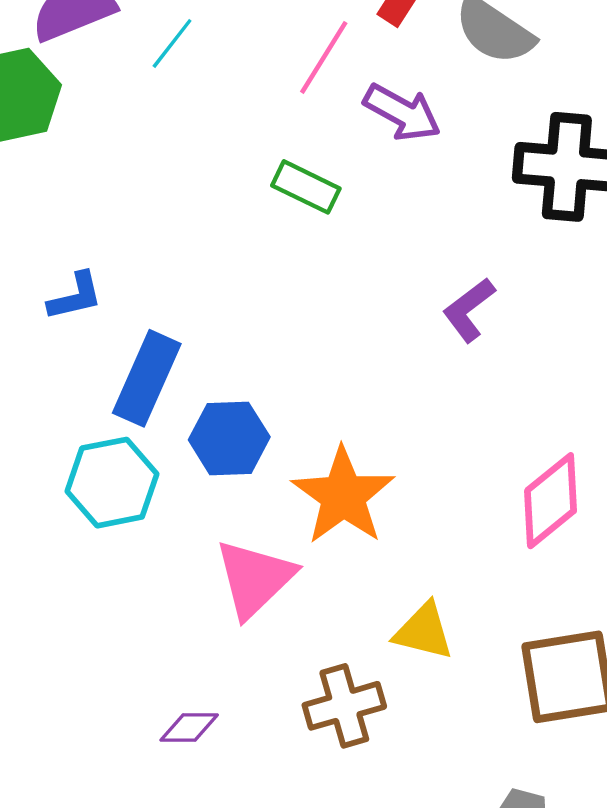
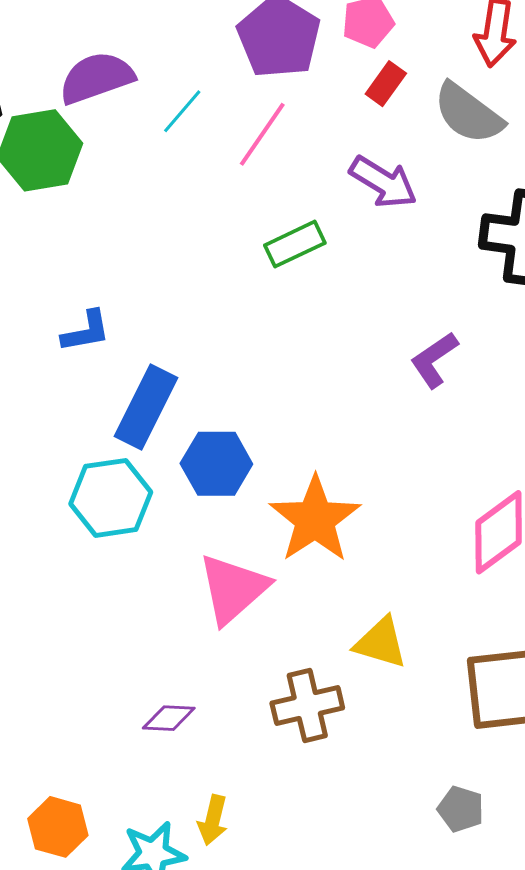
pink line: (324, 57) -> (262, 134), moved
green rectangle: (306, 187) -> (295, 244), turned -54

